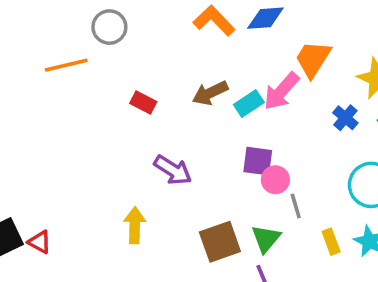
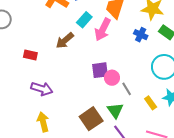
cyan rectangle: (249, 103) -> (84, 20), moved
purple arrow: (173, 170) -> (42, 89), moved

